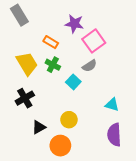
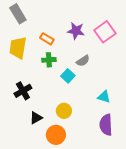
purple star: (74, 24) -> (76, 31), moved
pink square: (94, 41) -> (105, 32), moved
yellow trapezoid: (27, 64) -> (18, 48), moved, turned -140
green cross: (53, 65) -> (49, 60), turned -32

